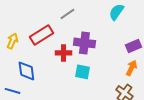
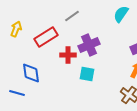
yellow arrow: (12, 41) -> (16, 29), moved
purple cross: (84, 43) -> (89, 45), turned -30

